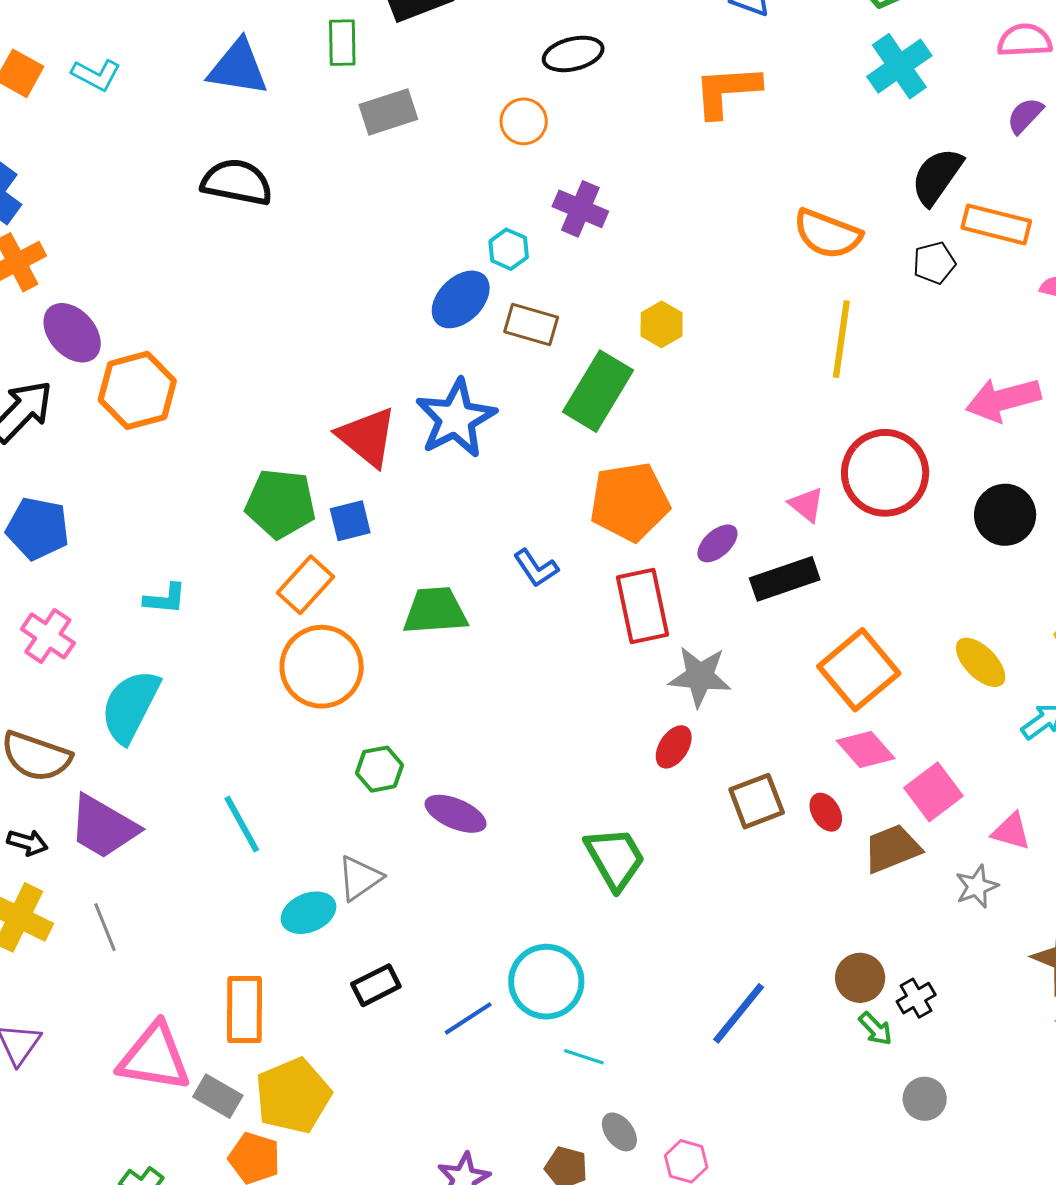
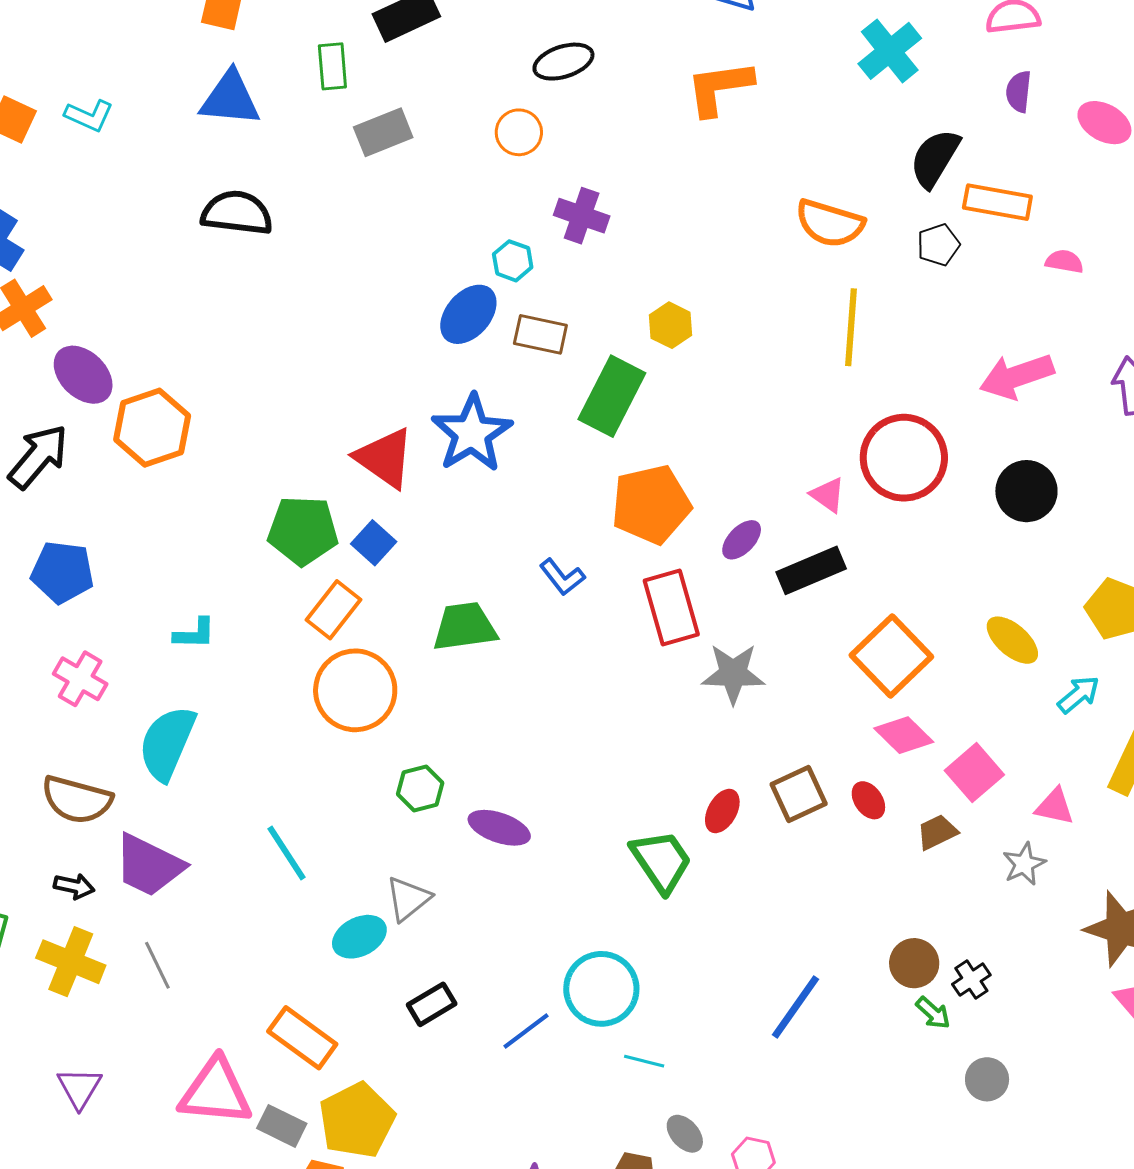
purple semicircle: (1025, 116) -> (1019, 92), turned -33
blue square: (350, 521) -> (374, 543), turned -30
red ellipse: (674, 747) -> (722, 811), moved
brown trapezoid: (892, 849) -> (937, 832), size x0.7
orange rectangle: (245, 1010) -> (302, 1038), turned -50

